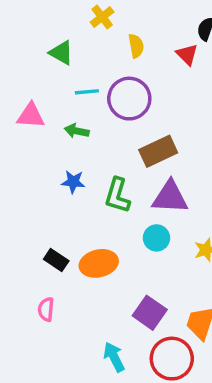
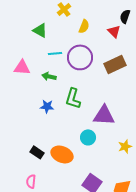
yellow semicircle: (136, 46) -> (84, 26), turned 32
brown rectangle: (158, 151) -> (115, 64), moved
green L-shape: (117, 195) -> (73, 98), moved
cyan circle: (156, 238) -> (88, 137), moved
orange ellipse: (99, 263) -> (62, 154), turned 35

